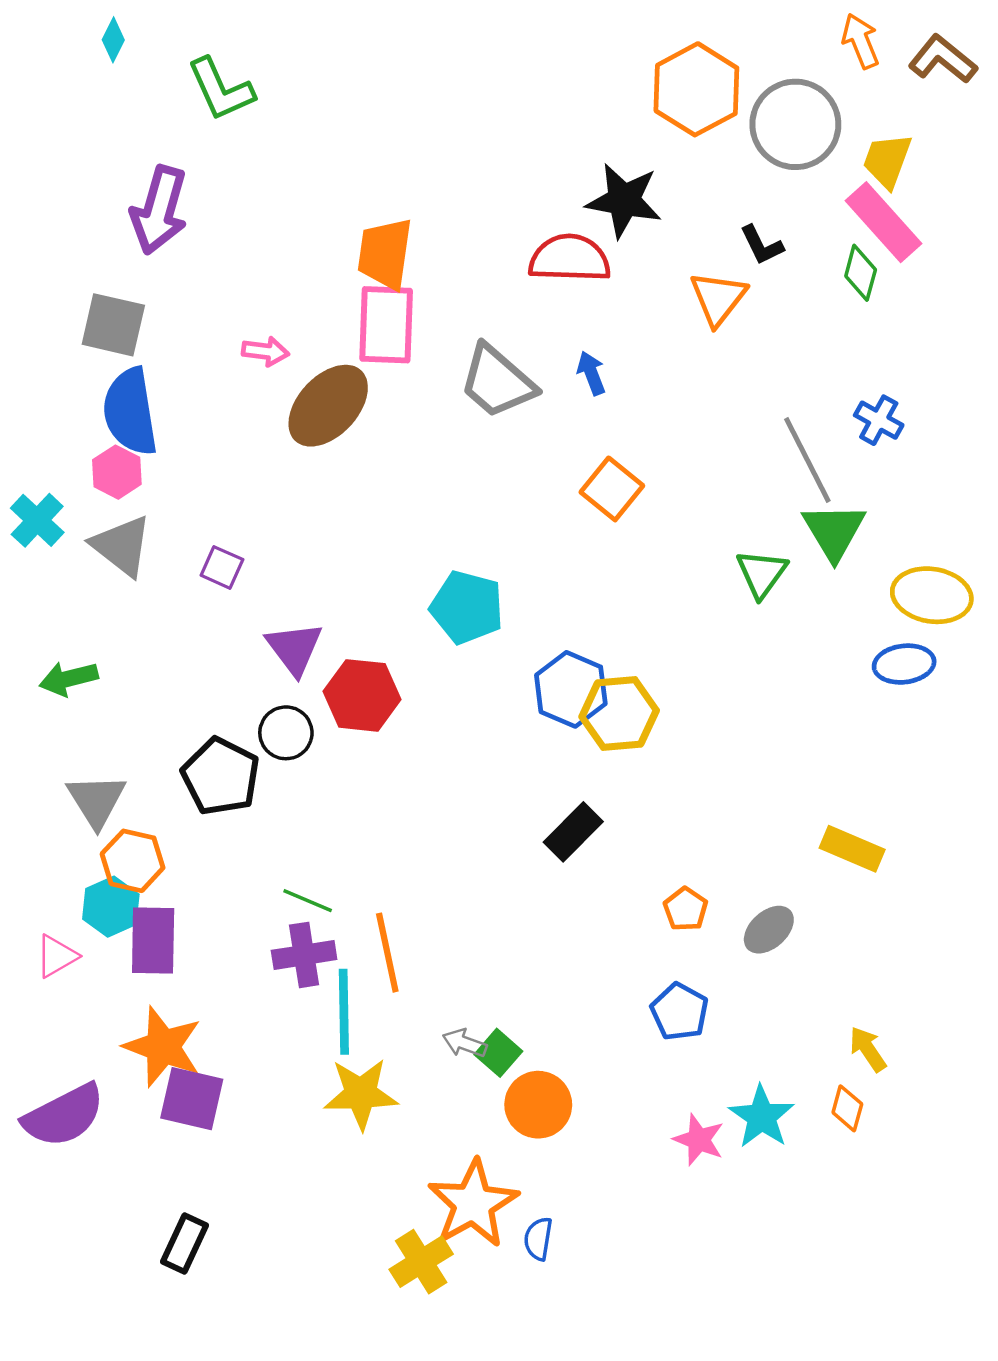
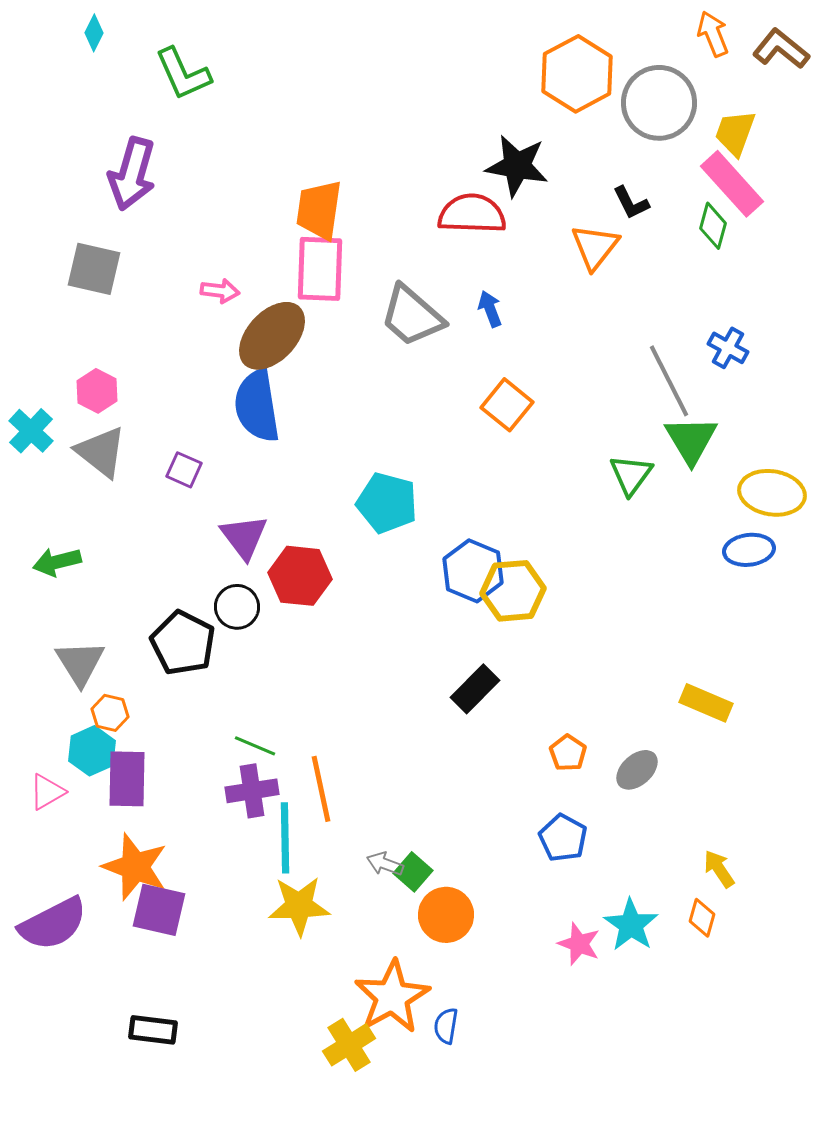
blue semicircle: (130, 412) -> (257, 406), moved
orange hexagon: (133, 861) -> (110, 713), size x0.7
black rectangle: (184, 1244) -> (153, 1030), turned 72

